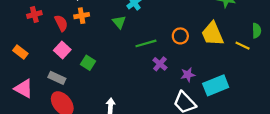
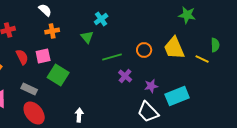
red semicircle: (61, 23) -> (22, 57), moved
pink square: (62, 50) -> (43, 56), moved, turned 35
green square: (88, 63) -> (58, 75), size x1.5

